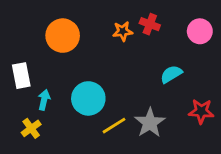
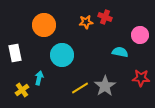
pink circle: (200, 31) -> (140, 35), moved
cyan semicircle: (171, 74) -> (120, 52), turned 42
cyan circle: (88, 98) -> (62, 55), moved
cyan arrow: (44, 100) -> (39, 78), moved

